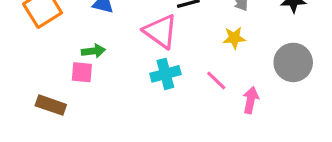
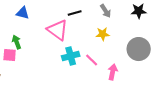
green arrow: (93, 51) -> (17, 42), turned -104
cyan cross: (165, 74) -> (71, 56), moved

